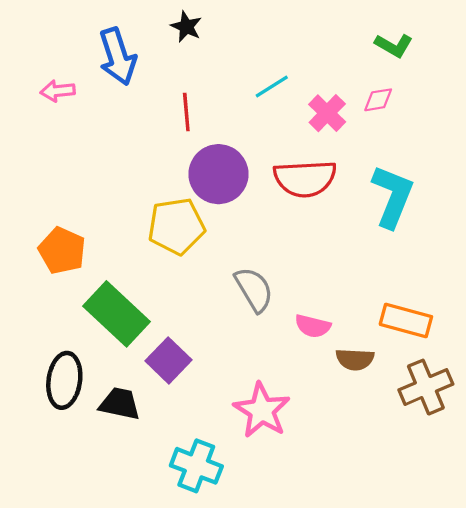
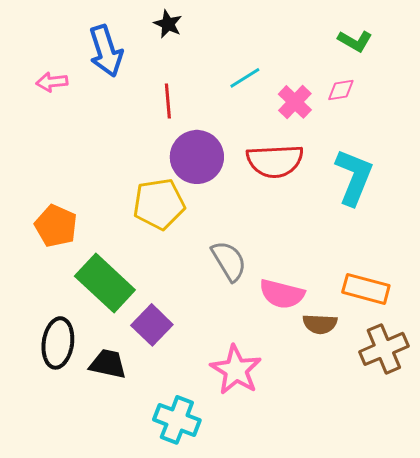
pink semicircle: (313, 326) -> (282, 294), size x1.4

